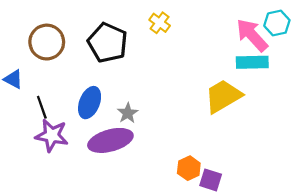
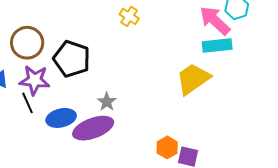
black pentagon: (108, 43) -> (72, 59), moved
blue ellipse: (90, 103) -> (61, 118), moved, turned 60
purple star: (52, 135) -> (35, 80), moved

